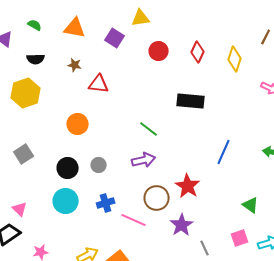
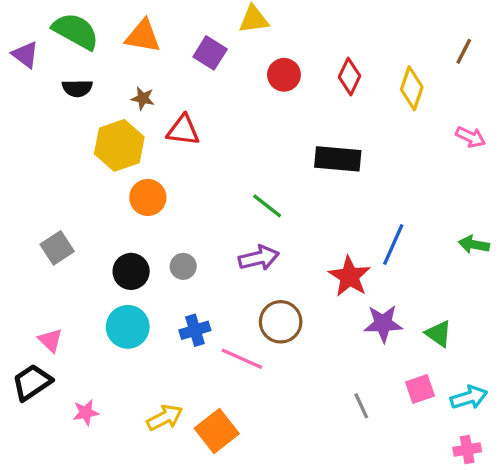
green semicircle: (35, 25) -> (76, 31), size x2.0
yellow hexagon: (26, 93) -> (119, 145), moved
red star: (188, 186) -> (350, 276), moved
purple star: (182, 225) -> (383, 323), moved, turned 30

